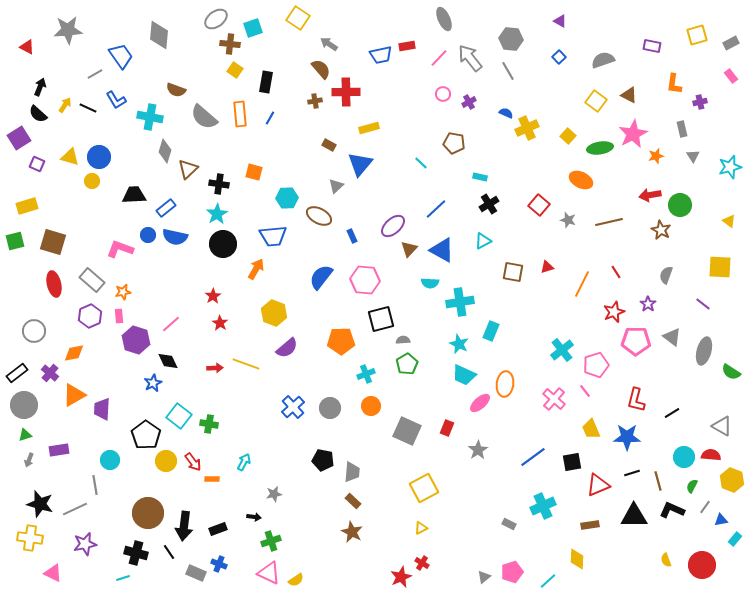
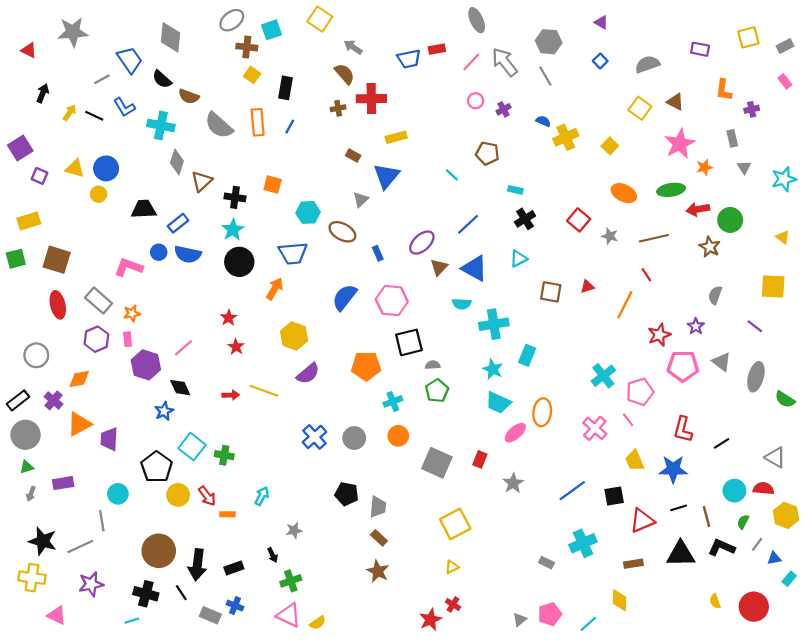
black semicircle: (38, 114) -> (162, 79), moved
green ellipse: (600, 148) -> (671, 190), moved
red line: (616, 272) -> (646, 275), moved
black arrow: (254, 517) -> (273, 555), turned 56

